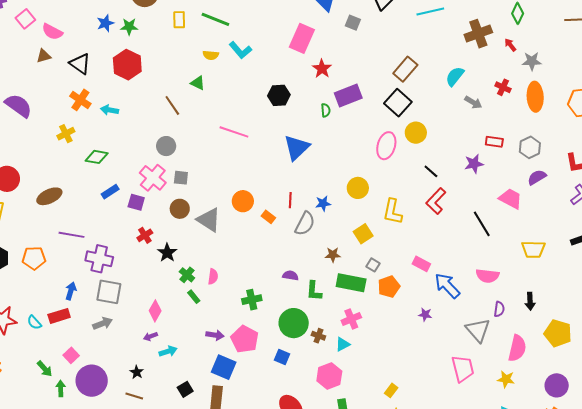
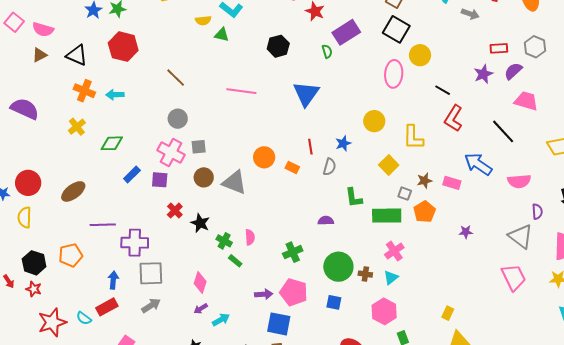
green triangle: (198, 83) -> (222, 35), moved
purple semicircle: (537, 177) -> (513, 71), moved
gray semicircle: (305, 224) -> (329, 167), size x0.7
brown star: (333, 255) -> (424, 181), moved
blue arrow: (447, 286) -> (478, 164), moved
green L-shape: (314, 291) -> (354, 198), moved

